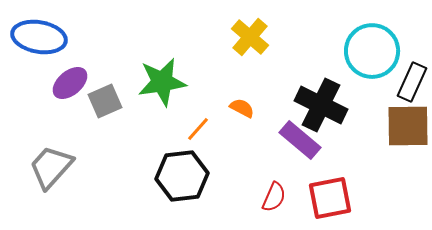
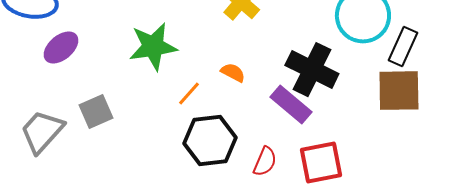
gray square: (105, 101) -> (96, 112), moved
black hexagon: (182, 176) -> (210, 141), moved

